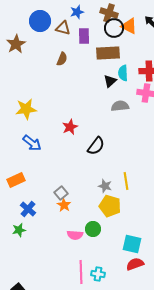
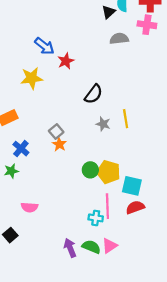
yellow star: (26, 109) -> (32, 78), moved
blue arrow: (32, 143) -> (44, 46), moved
black semicircle: (96, 146) -> (94, 94), moved
yellow pentagon: (110, 206) -> (108, 172), moved
pink semicircle: (75, 235) -> (29, 207), moved
pink line: (81, 272) -> (107, 206), moved

